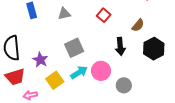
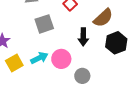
brown semicircle: (138, 25) -> (103, 18), size x1.5
gray square: (74, 48) -> (44, 24), moved

